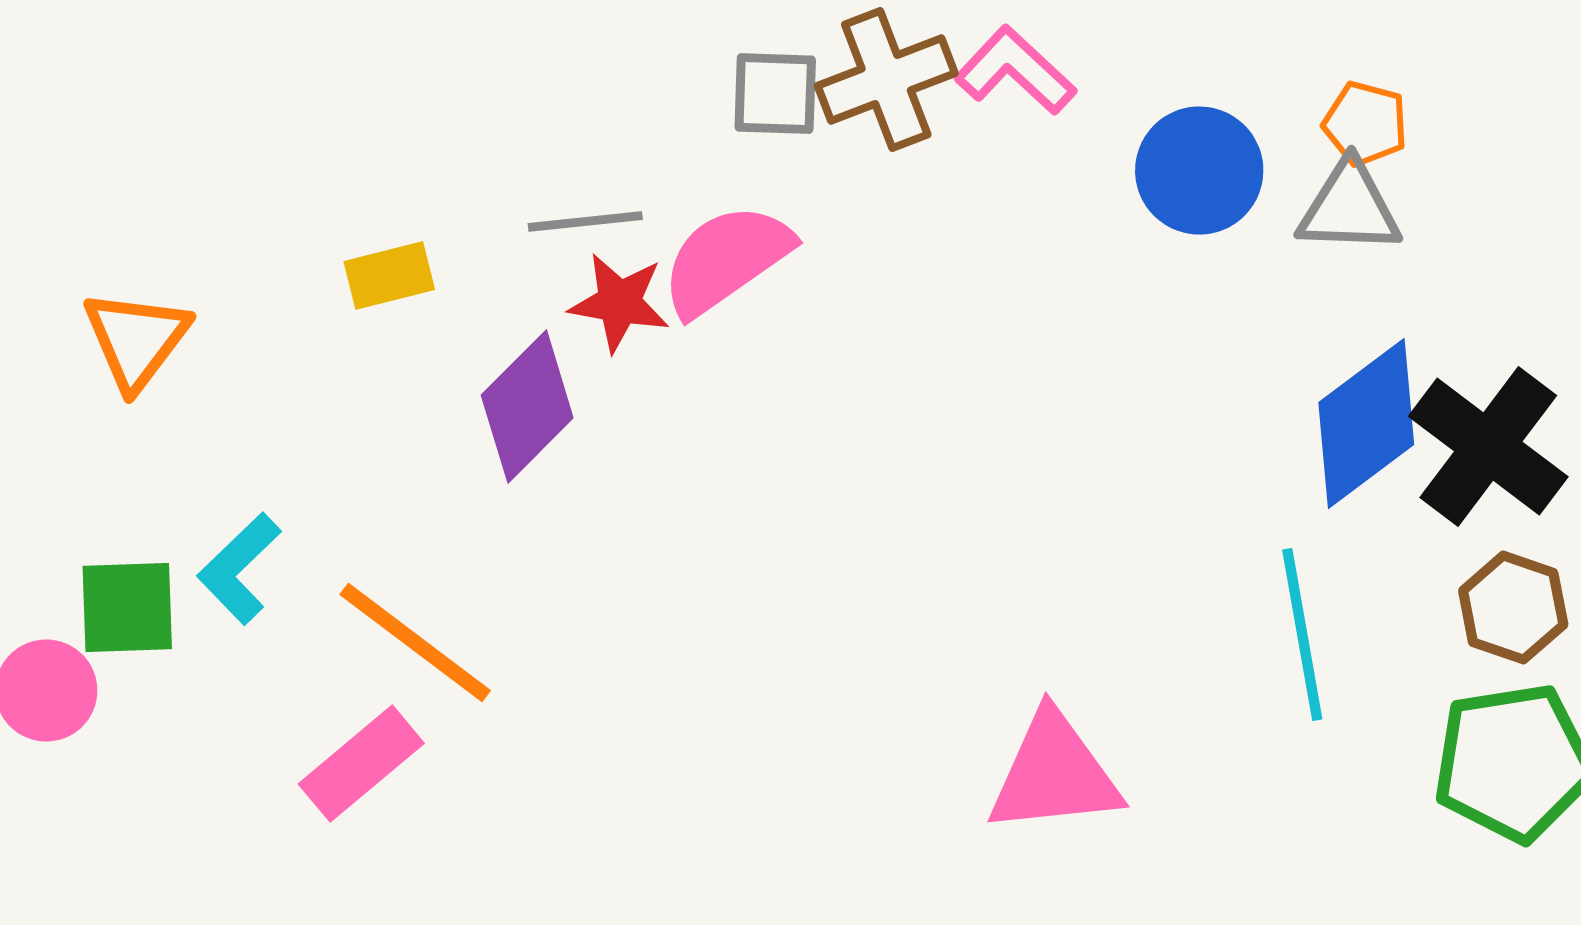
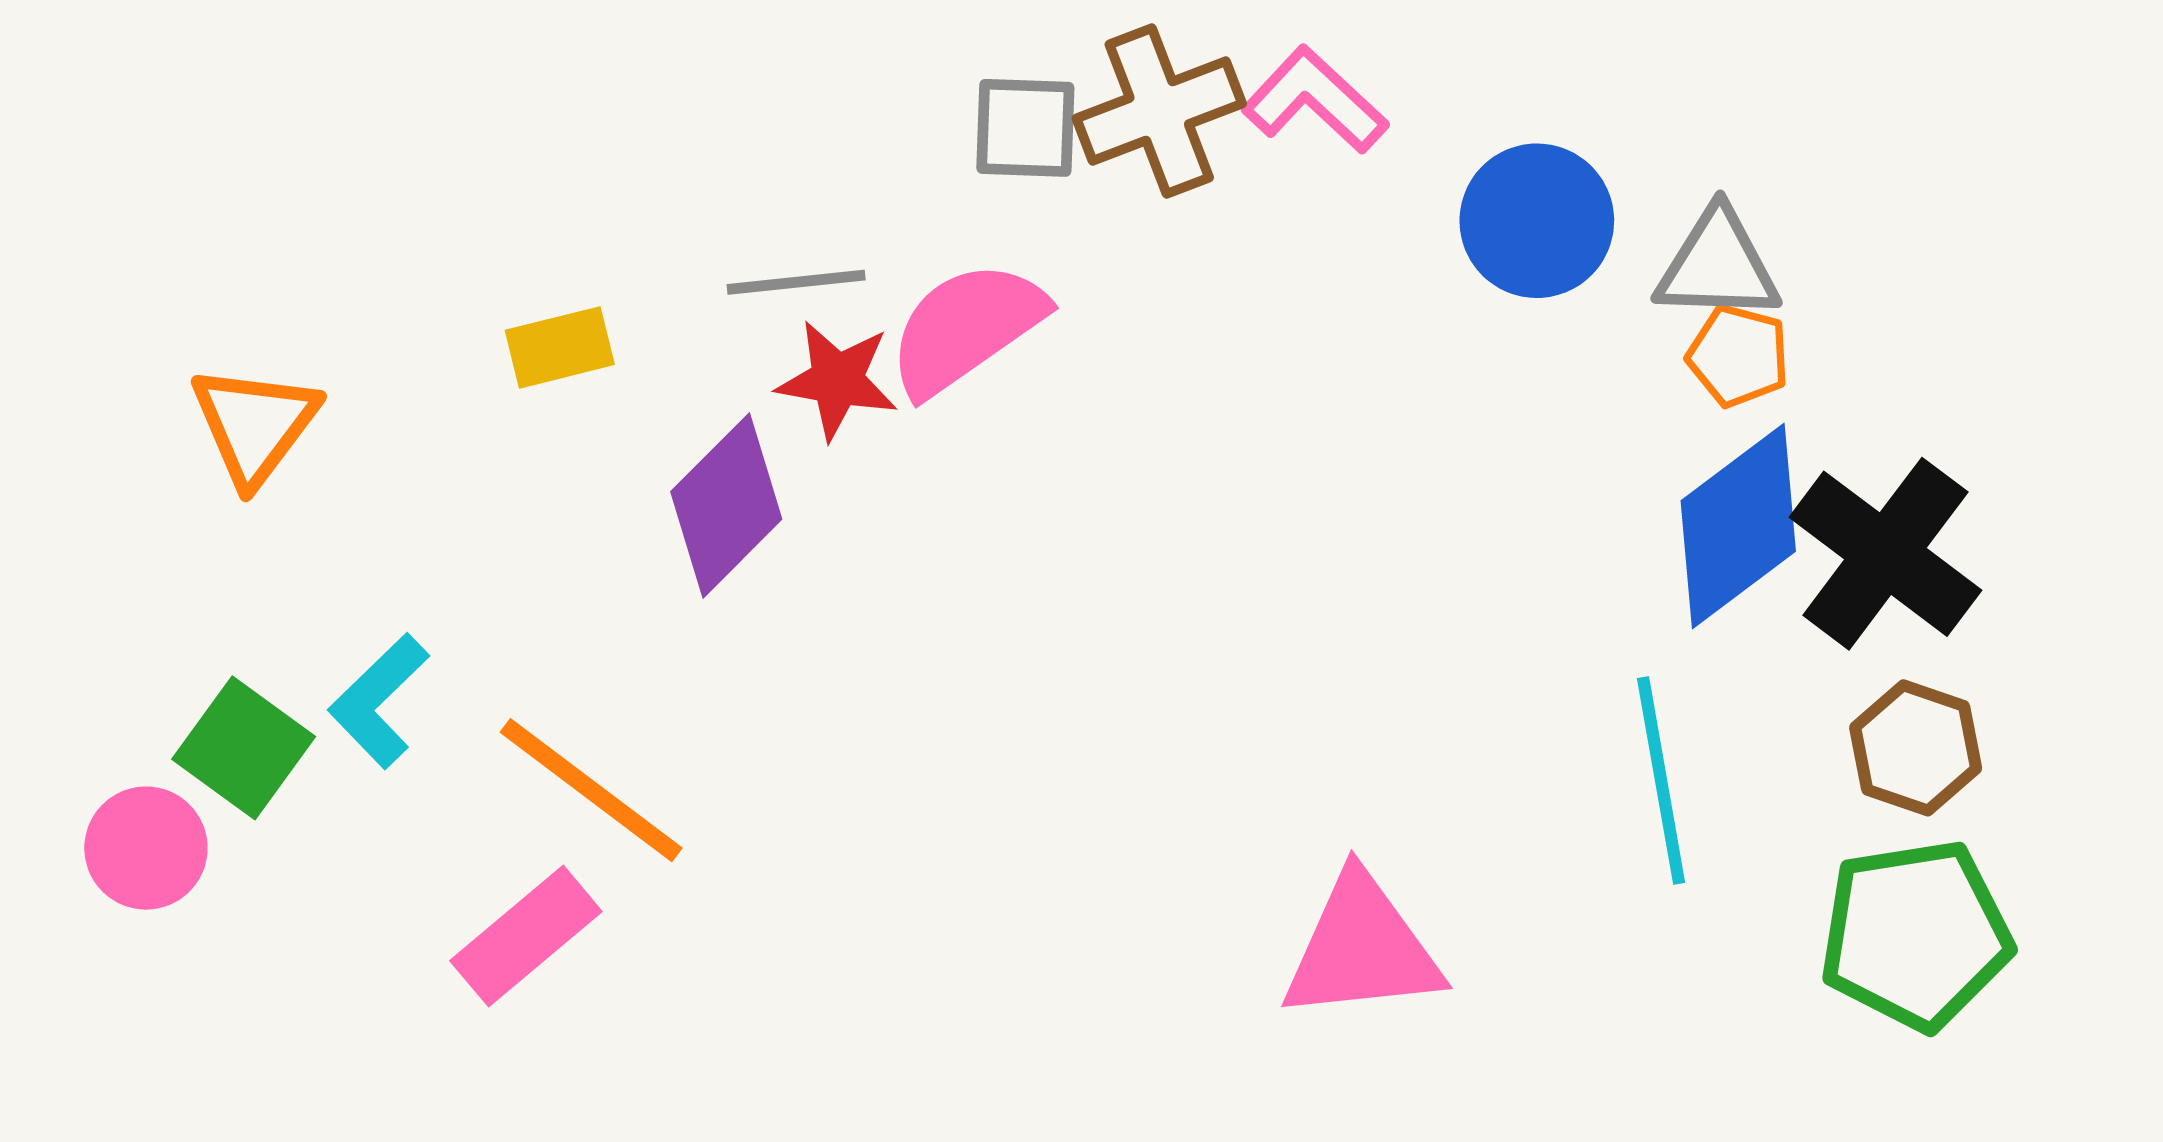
orange pentagon: (1365, 124) -> (1738, 356), moved
green square: (127, 608) -> (244, 748), turned 38

